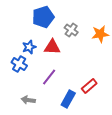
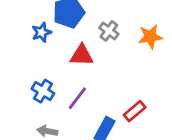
blue star: (29, 47) -> (42, 32), moved
blue cross: (19, 64) -> (43, 91), moved

